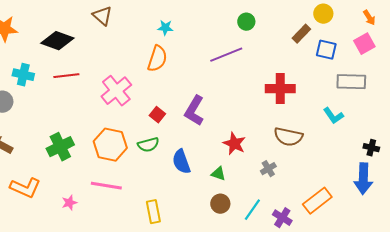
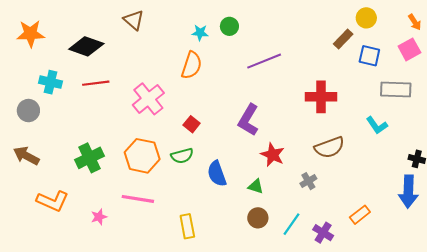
green circle: (246, 22) -> (229, 26), moved
purple L-shape: (194, 111) -> (248, 120), moved
brown semicircle: (288, 137) -> (329, 147), turned -32
orange rectangle: (317, 201) -> (360, 215), size x0.7

